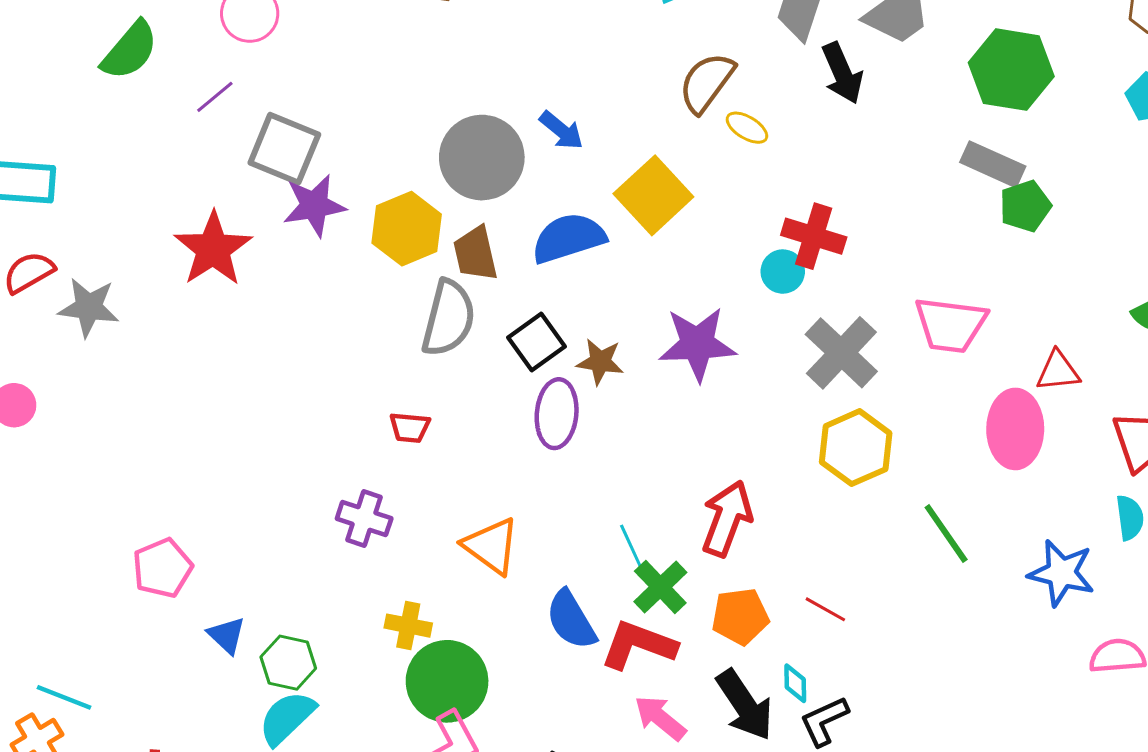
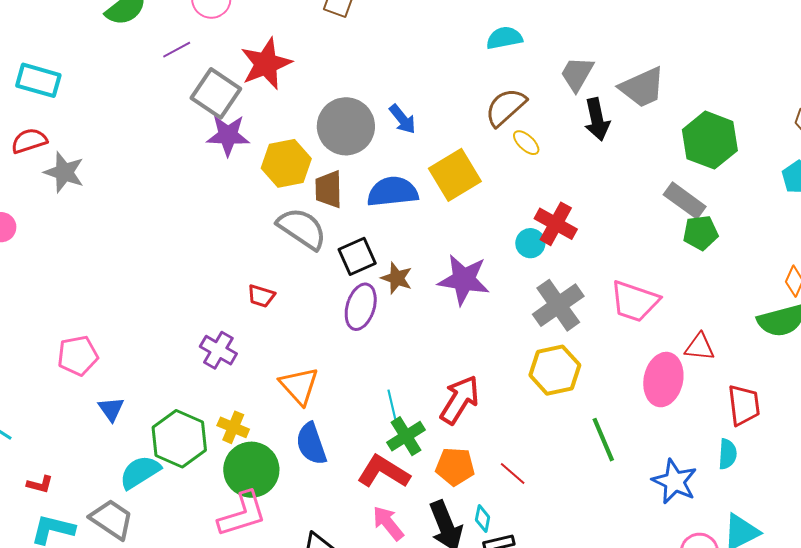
red star: (213, 249) -> (266, 64), moved
gray semicircle: (448, 318) -> (302, 229), turned -82
blue semicircle: (571, 620) -> (311, 444), moved
green hexagon: (288, 663) -> (179, 439), moved, size x1.5

